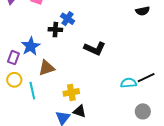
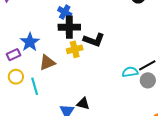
black cross: (55, 30) -> (69, 27), moved, size x1.5
purple rectangle: (13, 58) -> (13, 55), turned 48
yellow cross: (71, 92) -> (75, 49), moved
gray circle: (143, 111) -> (148, 80), moved

